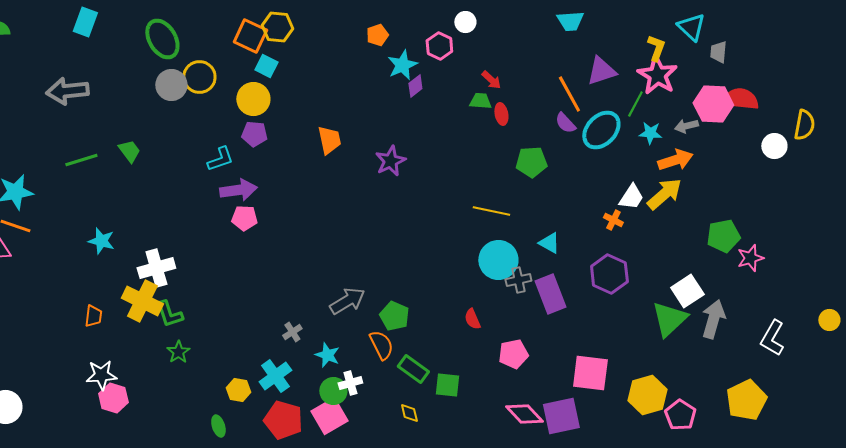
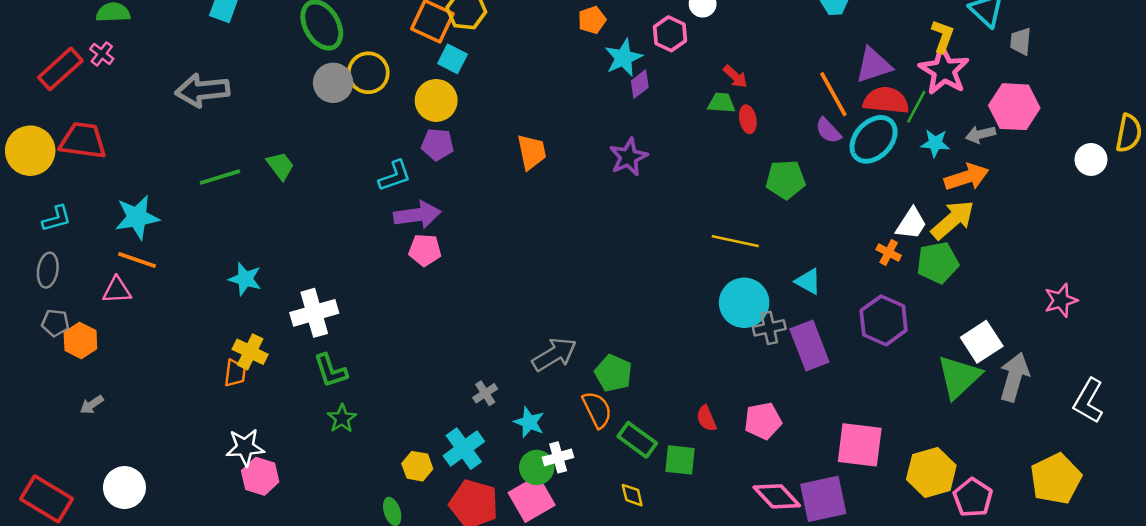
red semicircle: (740, 99) -> (886, 100), moved
purple star: (390, 161) -> (628, 157), moved
green pentagon: (723, 236) -> (938, 263), moved
yellow cross: (142, 301) -> (250, 352), moved, size x0.7
red semicircle: (472, 319) -> (706, 418), moved

